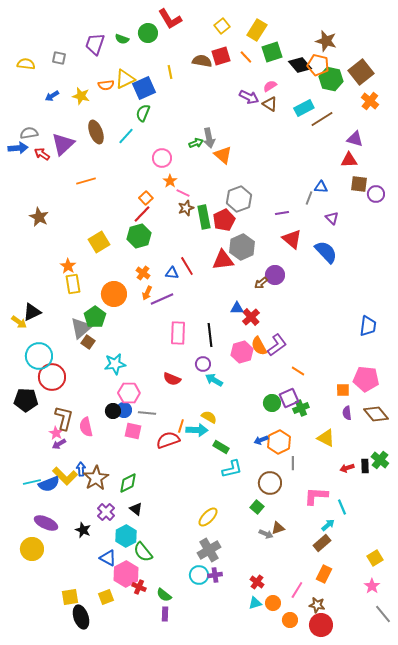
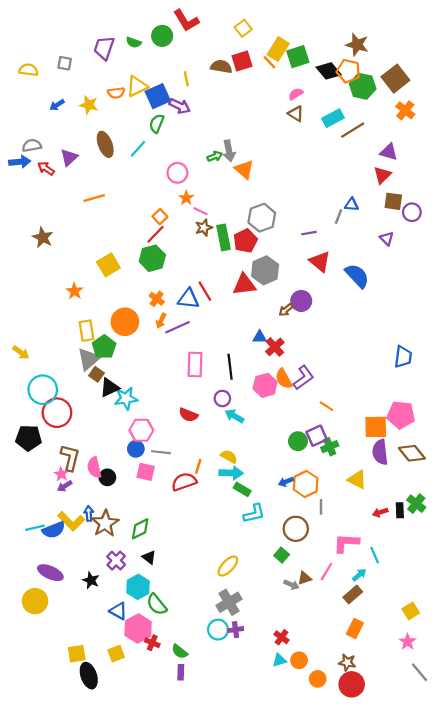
yellow rectangle: (257, 30) -> (278, 49), moved
purple arrow: (249, 97) -> (180, 106), moved
purple triangle: (63, 144) -> (69, 157), size x0.7
red triangle: (349, 160) -> (382, 175), turned -42
purple triangle: (332, 218) -> (387, 239), moved
blue triangle: (172, 273) -> (188, 299), size x1.5
yellow rectangle: (73, 284) -> (87, 331), moved
black triangle: (32, 312) -> (110, 388), moved
orange square: (343, 390) -> (376, 427), size x1.6
black circle: (113, 411) -> (107, 477), moved
purple semicircle: (347, 413) -> (380, 452), size x1.6
cyan arrow: (197, 430) -> (231, 473), moved
pink line: (297, 590) -> (326, 572), moved

